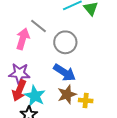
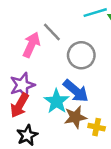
purple star: (19, 73) -> (22, 85), turned -30
cyan star: (35, 96) -> (57, 101), moved

